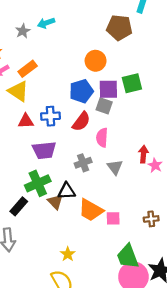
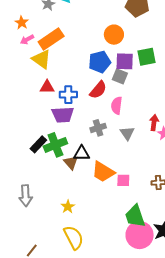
orange rectangle: (28, 69) -> (51, 39), size x1.4
blue cross: (50, 116) -> (68, 95), moved
black rectangle: (19, 206) -> (38, 144), moved
yellow star: (68, 254) -> (68, 207), moved

